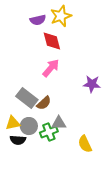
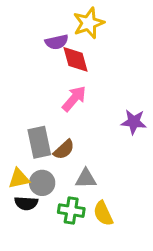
purple semicircle: (38, 20) -> (57, 42), moved
gray rectangle: (27, 98) -> (39, 142), turned 40
green cross: (49, 132) -> (71, 211), moved, turned 30
yellow semicircle: (85, 144) -> (103, 213), moved

